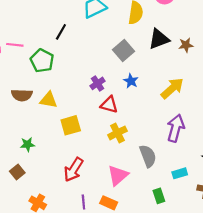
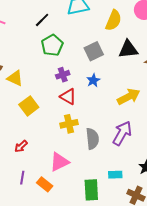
green pentagon: (42, 61) -> (52, 45), moved
yellow square: (71, 125) -> (29, 106), turned -36
gray semicircle: (148, 156) -> (92, 139), moved
red arrow: (74, 170) -> (21, 146), size x0.6
green rectangle: (159, 196) -> (91, 190), size x1.5

